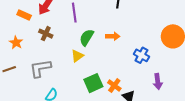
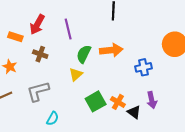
orange arrow: (113, 36) -> (111, 50), size x1.5
blue cross: (141, 55) -> (143, 67), turned -35
purple arrow: (158, 82) -> (152, 100), moved

